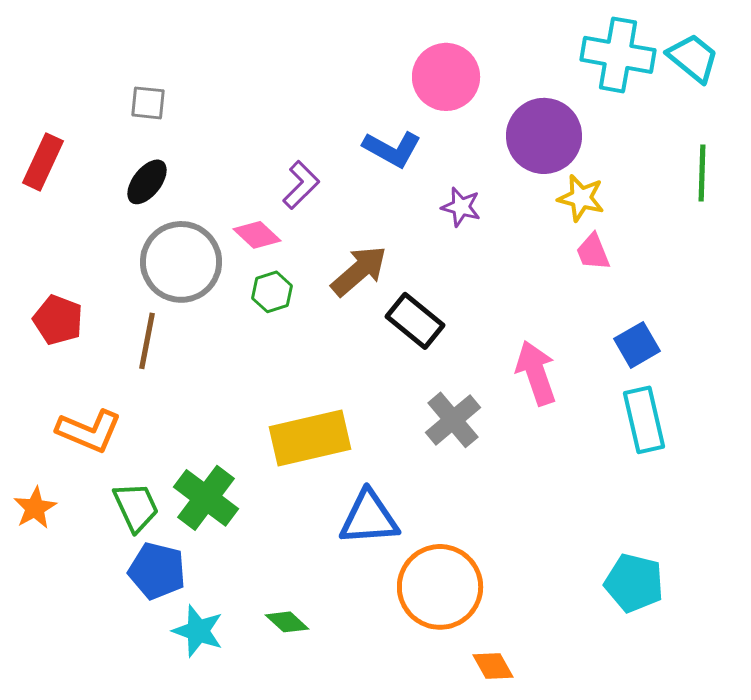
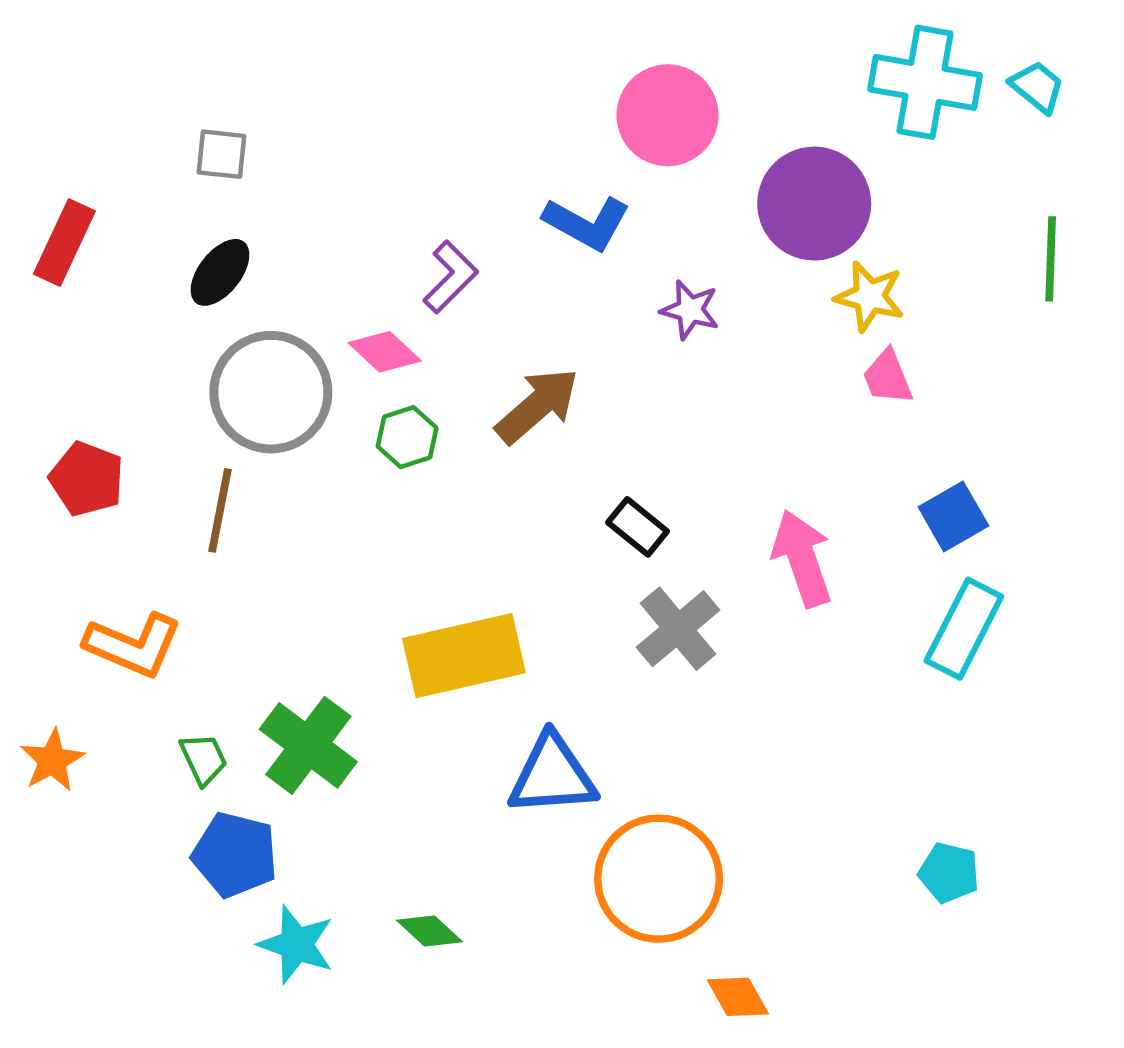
cyan trapezoid: (693, 58) -> (1037, 87), size x0.7
black rectangle: (415, 321) -> (638, 527), moved, size x0.7
cyan rectangle: (644, 420) -> (964, 629), turned 40
green trapezoid: (136, 507) -> (204, 759), size x0.7
cyan pentagon: (634, 583) -> (949, 873), size x0.7

